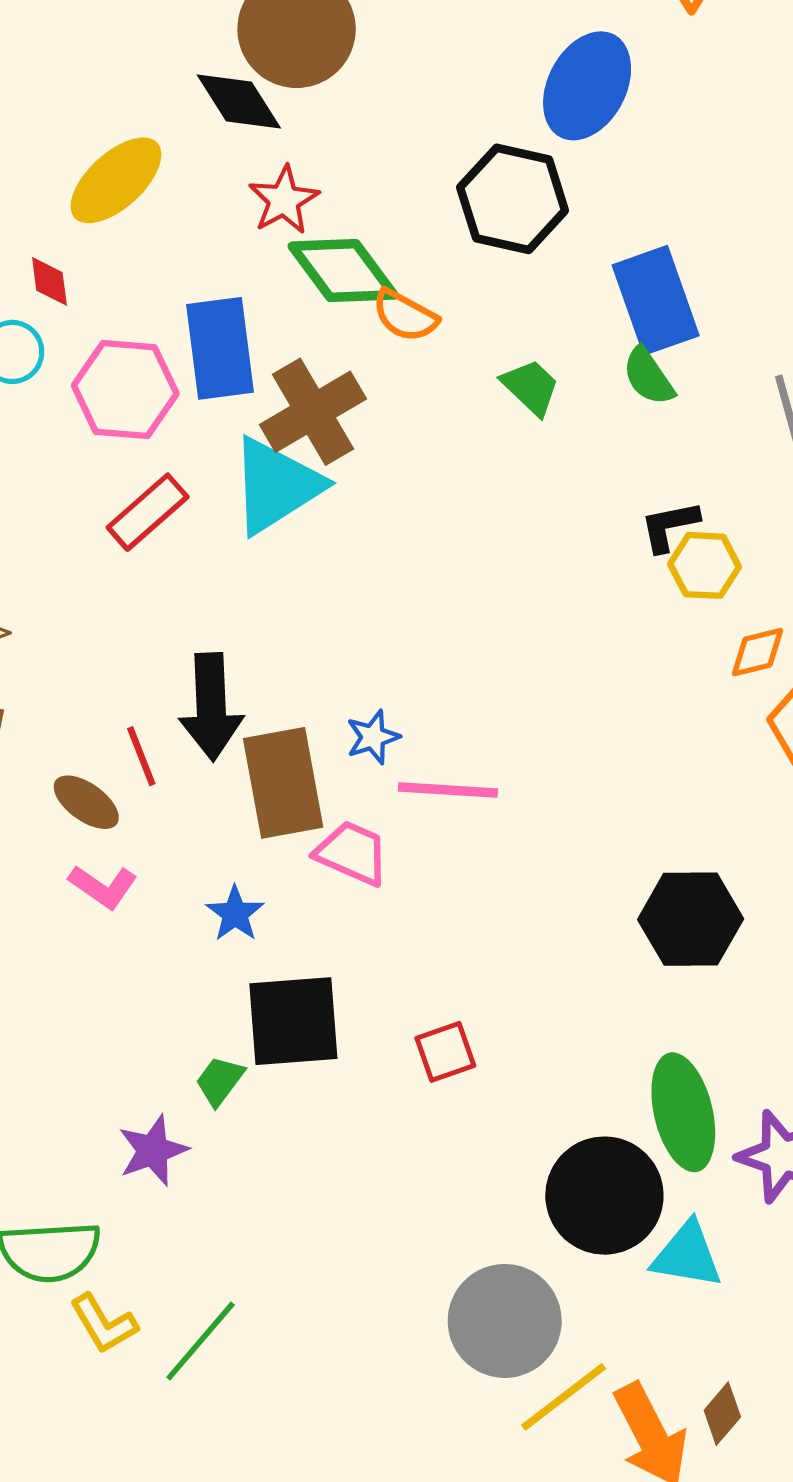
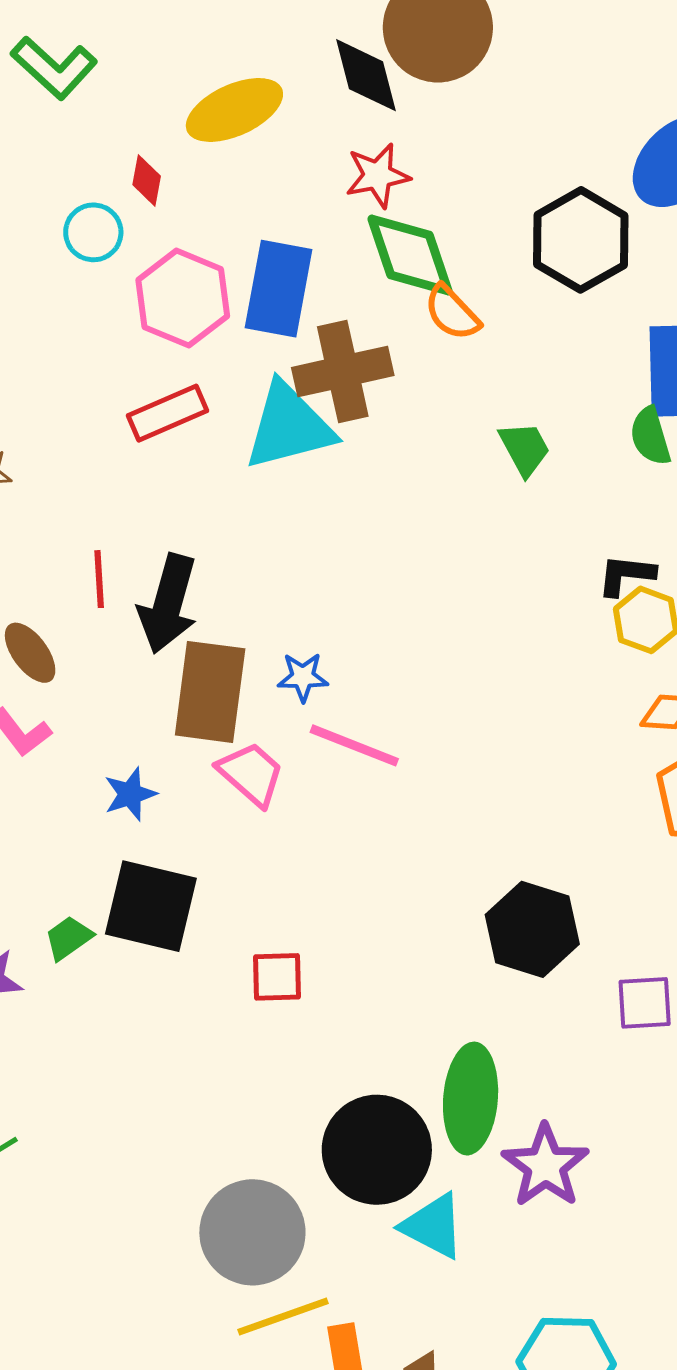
green trapezoid: (531, 387) -> (525, 449), moved
red line: (141, 756) -> (99, 579), moved

